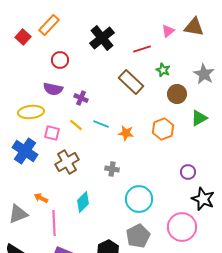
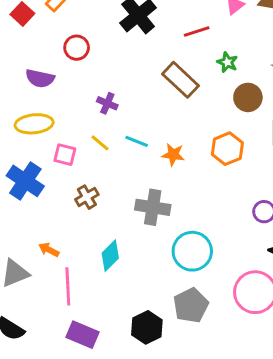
purple semicircle: (53, 89) -> (40, 78), moved
brown cross: (67, 162) -> (87, 197), size x0.7
gray cross: (112, 169) -> (153, 207), size x1.6

